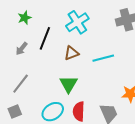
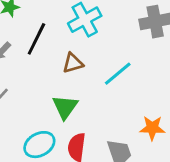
cyan line: (103, 58) -> (118, 74), turned -30

